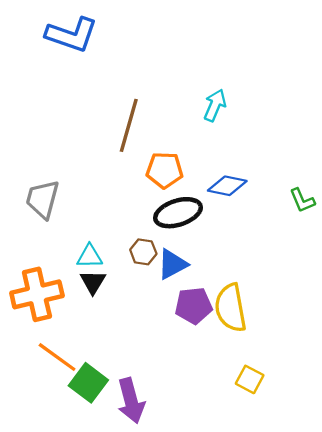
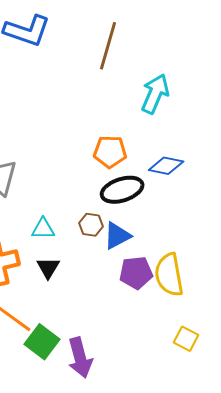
cyan arrow: (215, 105) -> (155, 94), size x1.4
brown line: (129, 125) -> (108, 46), moved
black triangle: (93, 282) -> (48, 268), moved

